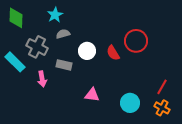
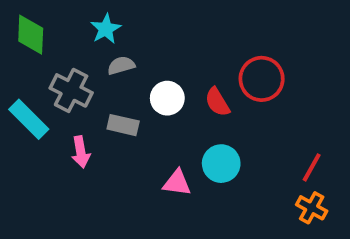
cyan circle: (130, 103) -> (221, 164), moved

